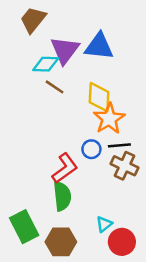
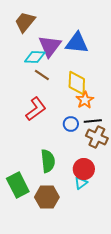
orange star: (109, 119) -> (85, 100), size x0.7
red L-shape: (65, 168) -> (36, 109), moved
red circle: (122, 242) -> (84, 169), moved

